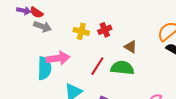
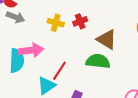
brown triangle: (131, 47) -> (107, 39), size x1.5
red line: (97, 66) -> (59, 71), moved

